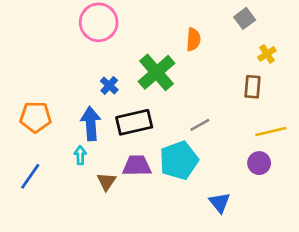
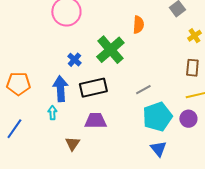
brown rectangle: (252, 87) -> (192, 68), moved
cyan pentagon: (179, 160) -> (157, 117), moved
brown triangle: (107, 181) -> (72, 144), moved

